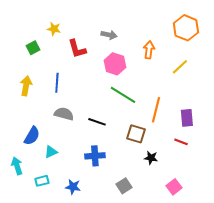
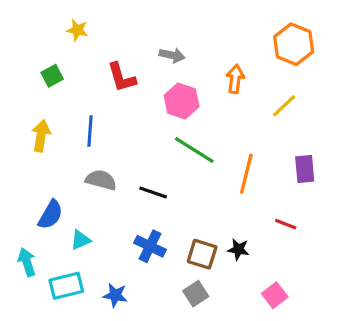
yellow star: (54, 29) -> (77, 30), moved
purple rectangle: (187, 118) -> (305, 169), moved
brown square: (136, 134) -> (202, 254), moved
blue cross: (95, 156) -> (150, 246), turned 30
cyan rectangle: (42, 181) -> (66, 286), size x1.5

